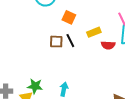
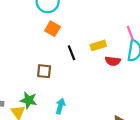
orange square: (69, 17) -> (53, 29), moved
brown square: (56, 42) -> (44, 71), moved

